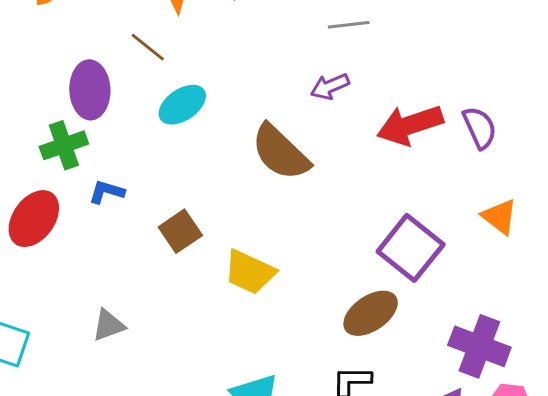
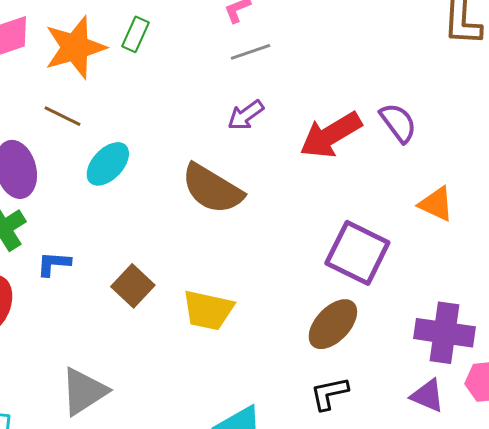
gray triangle: (108, 325) -> (84, 391), size x1.5

